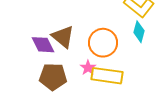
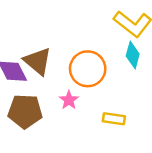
yellow rectangle: (107, 76) -> (114, 119), moved, size x0.6

